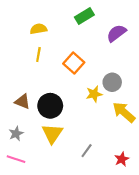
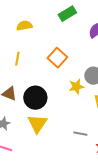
yellow line: (38, 54) -> (17, 59), moved
gray line: (87, 151) -> (80, 134), moved, turned 64

